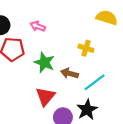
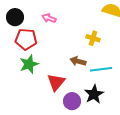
green star: (44, 62) -> (29, 64), moved, turned 30
cyan line: (95, 82) -> (101, 69), turned 30

